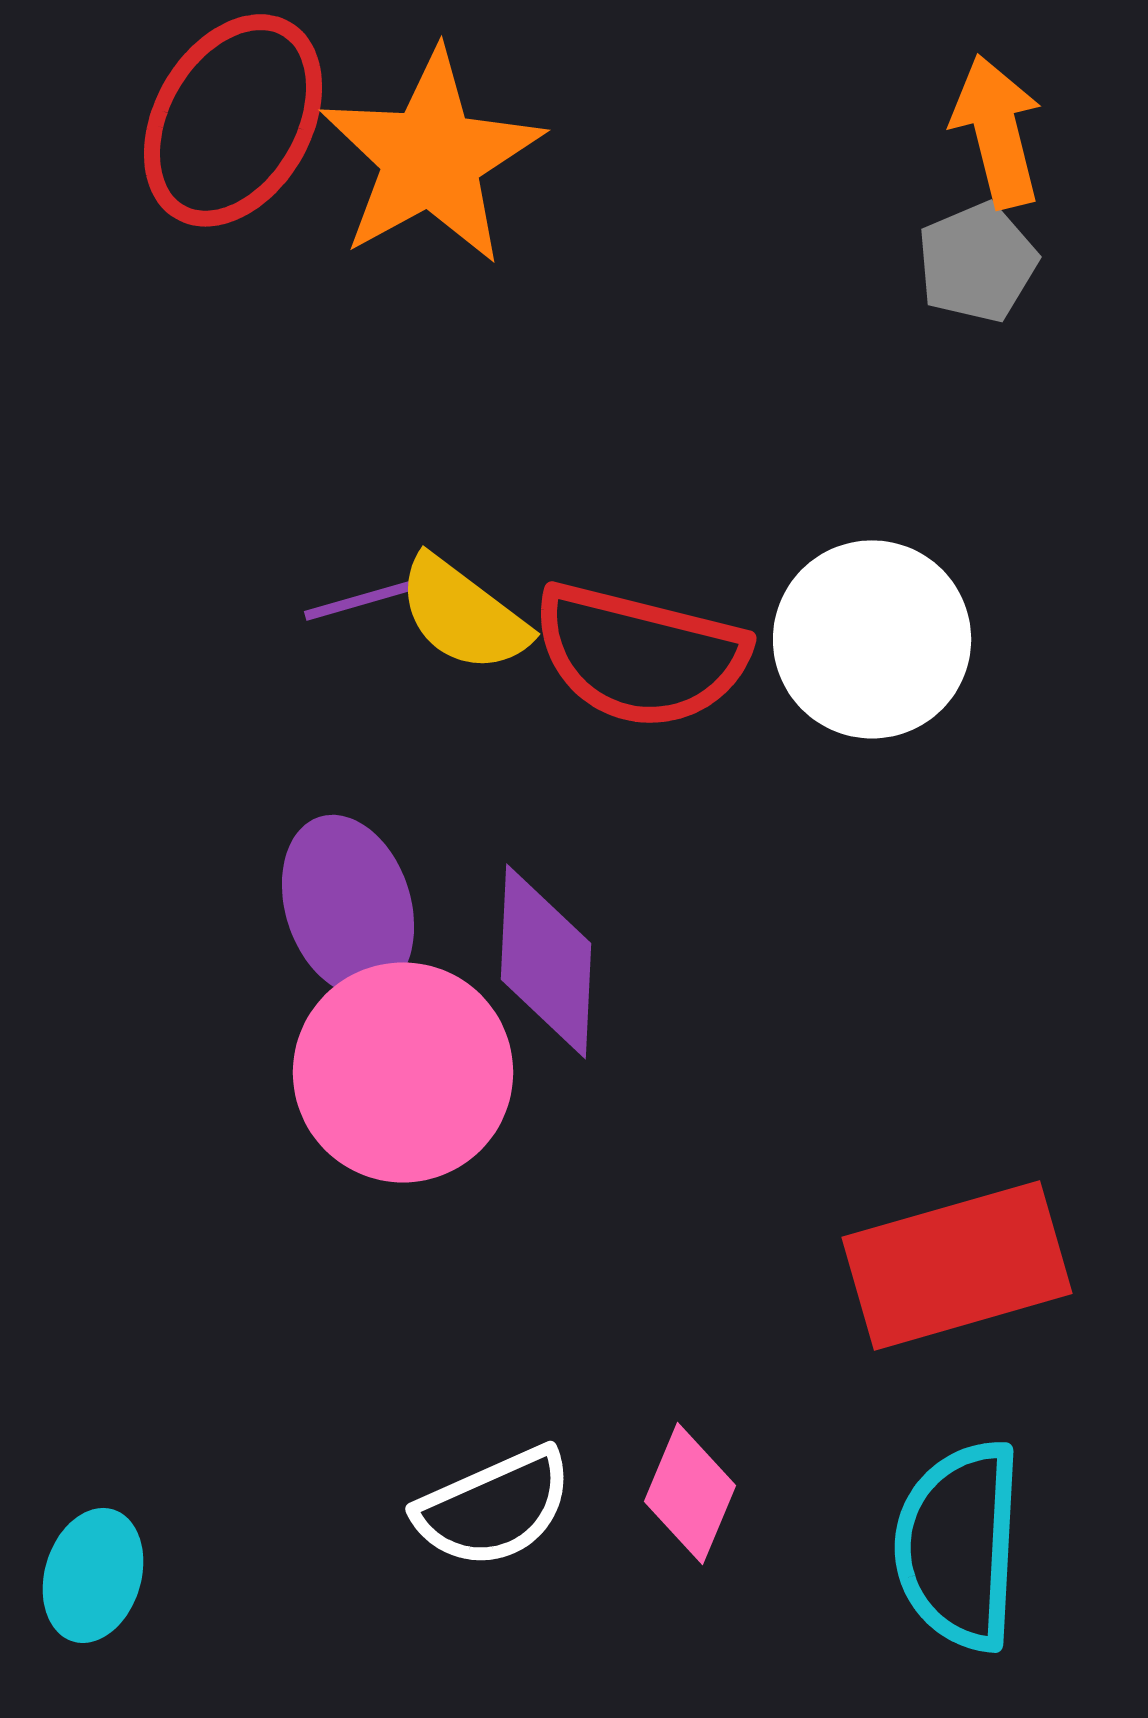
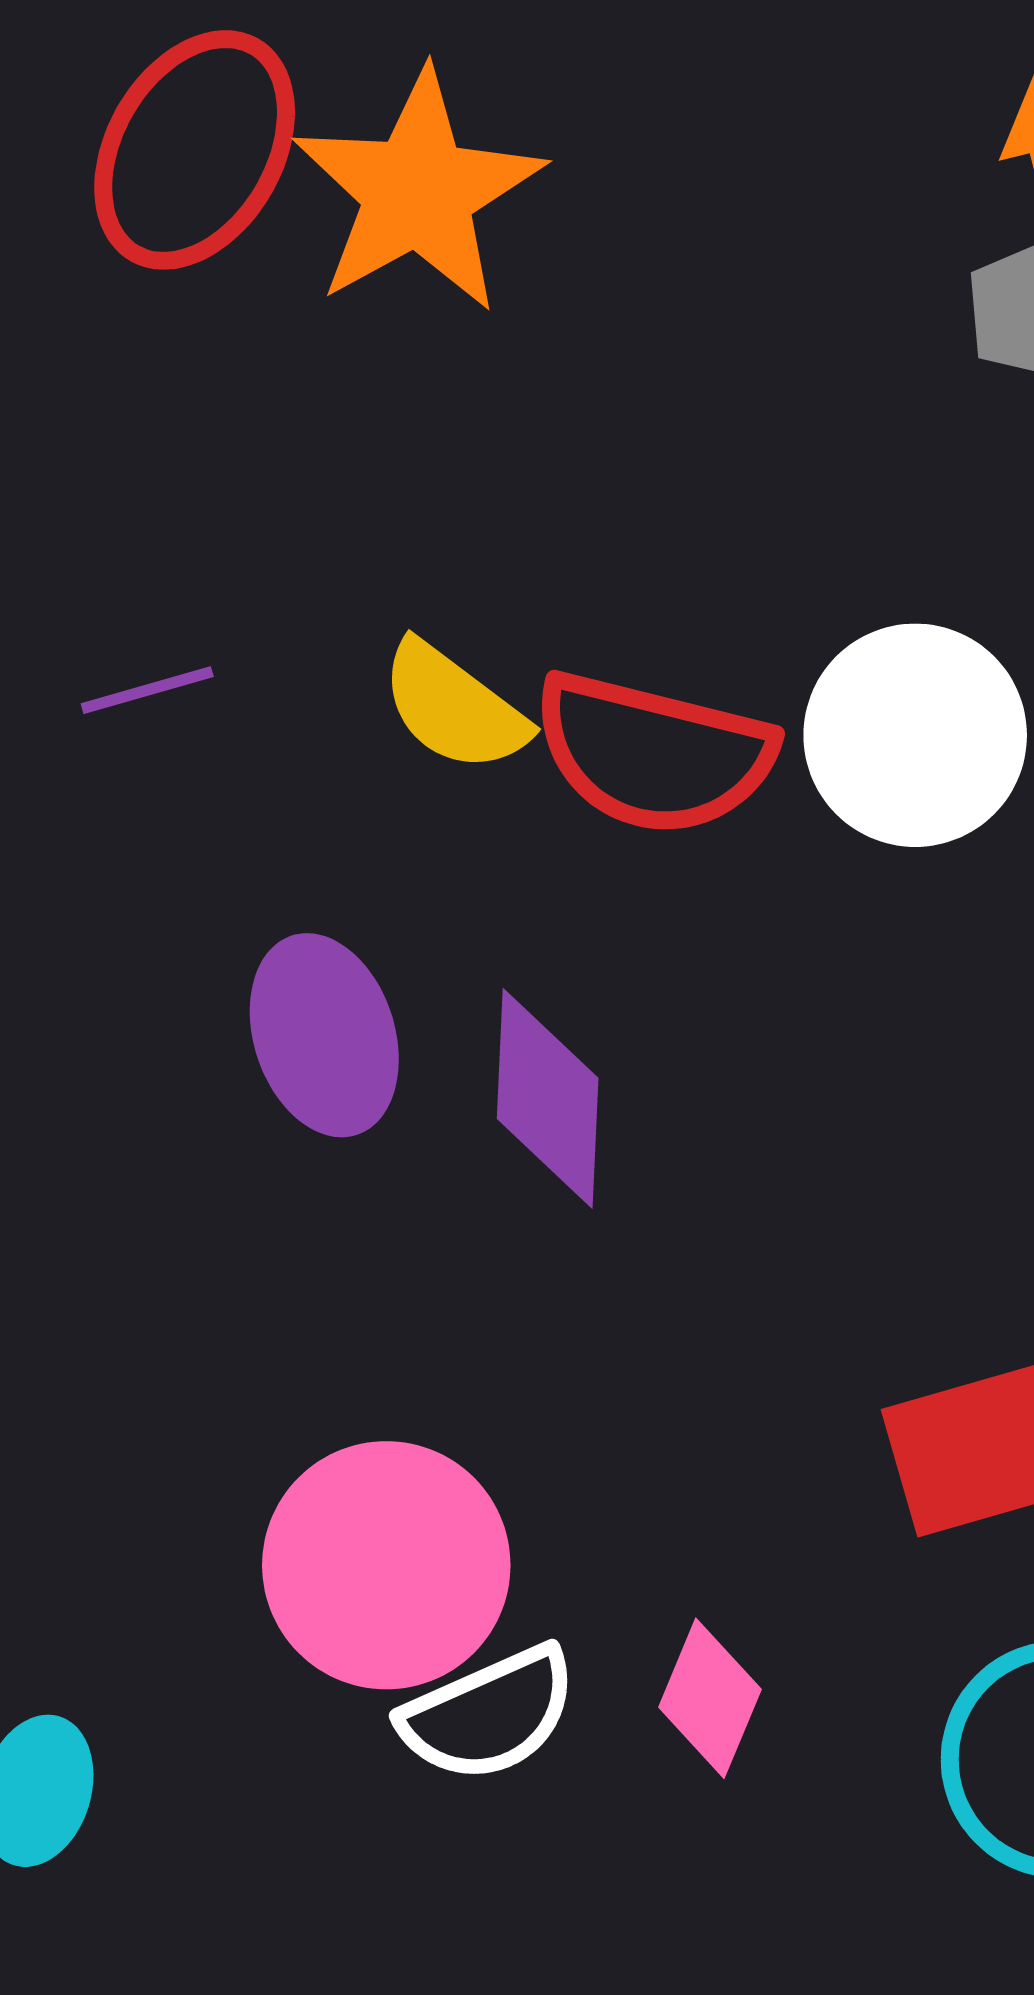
purple line: (363, 599) -> (147, 690), moved
pink circle: (403, 1072) -> (386, 1565), moved

